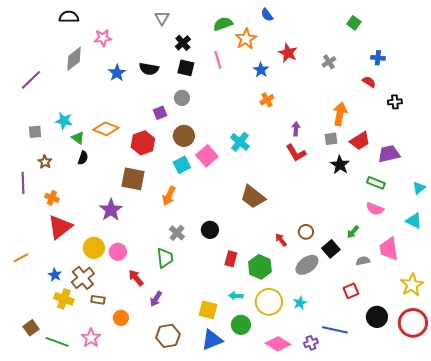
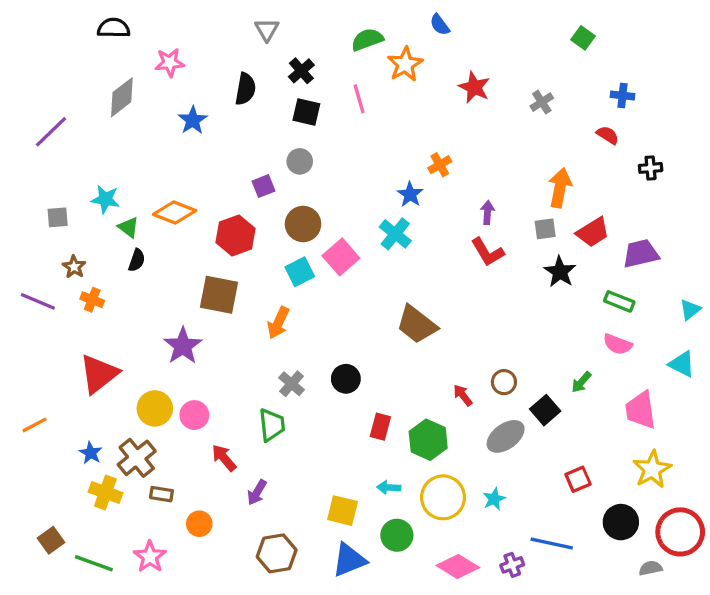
black semicircle: (149, 69) -> (245, 89), moved, turned -90
blue star: (261, 70) -> (410, 194), moved
purple line: (23, 183) -> (38, 301), turned -65
orange cross: (52, 198) -> (92, 300), moved
gray semicircle: (363, 261) -> (651, 568), moved
yellow star: (412, 285) -> (652, 469), moved

